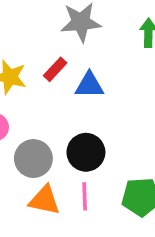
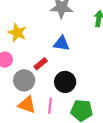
red rectangle: (55, 69) -> (41, 64), moved
black circle: (86, 152) -> (65, 82), moved

